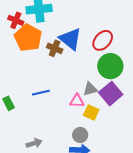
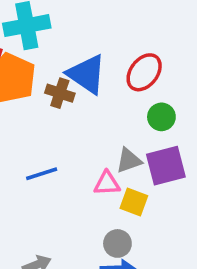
green circle: (110, 66) -> (161, 117), size x0.6
purple square: (111, 94) -> (166, 166), turned 30

